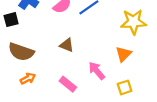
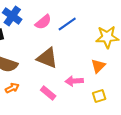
brown triangle: (67, 45) -> (47, 58), size x1.6
pink arrow: (97, 71) -> (74, 81), turned -54

